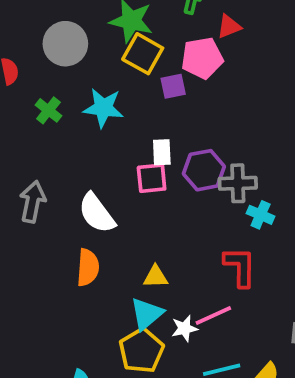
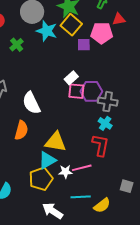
cyan star: (103, 108) -> (47, 31), moved
white rectangle: (162, 152) -> (71, 78), turned 40
pink square: (152, 178) -> (76, 91), moved
cyan cross: (261, 215) -> (105, 123), moved
yellow triangle: (156, 277) -> (56, 142), size x1.6

